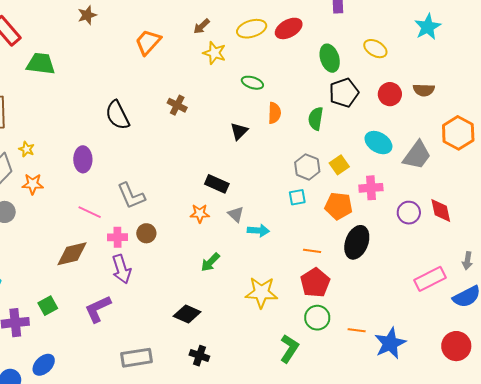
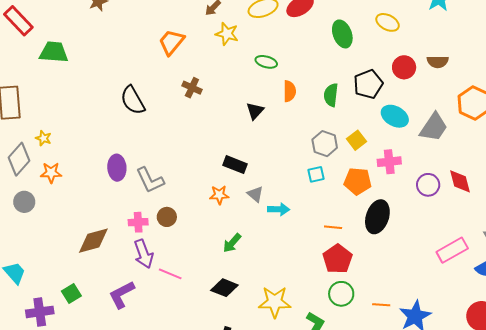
orange trapezoid: (148, 42) -> (171, 42), moved
black pentagon: (344, 93) -> (368, 84), moved
purple ellipse: (83, 159) -> (117, 168), moved
pink line: (90, 212) -> (170, 274), moved
yellow star: (261, 292) -> (275, 302), moved
black diamond: (187, 314) -> (224, 288), moved

